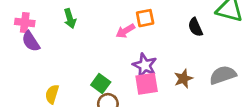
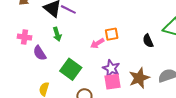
purple semicircle: (31, 41) -> (40, 53), moved
brown star: (183, 79) -> (139, 78), size x1.5
green square: (101, 84) -> (71, 69), moved, size x1.5

